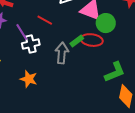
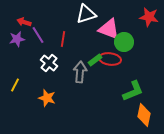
red line: (45, 20) -> (63, 39), turned 70
purple line: (22, 32) -> (38, 35), moved
white cross: (31, 44) -> (49, 63), turned -36

